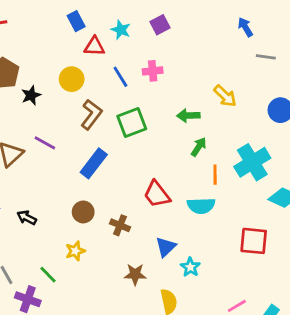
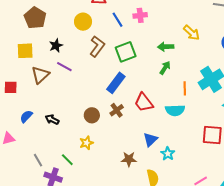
black star: (31, 95) -> (56, 45), moved
green arrow: (199, 147) -> (165, 68), moved
blue rectangle: (94, 163) -> (116, 83), moved
brown cross: (120, 225) -> (117, 110), moved, turned 32

